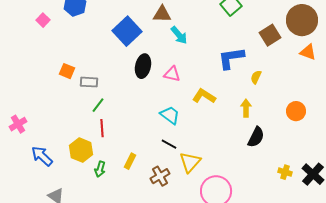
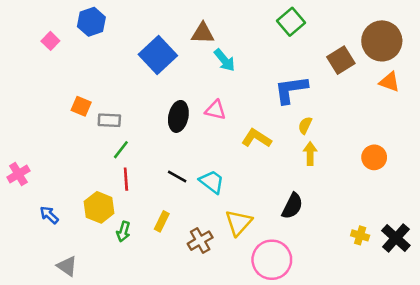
black ellipse: (143, 66) -> (178, 116), moved
yellow semicircle: (256, 77) -> (305, 125), moved
cyan trapezoid: (170, 115) -> (212, 182), moved
black semicircle: (256, 137) -> (292, 206), moved
black line: (169, 144) -> (177, 177), moved
blue arrow: (42, 156) -> (49, 215), size x0.7

